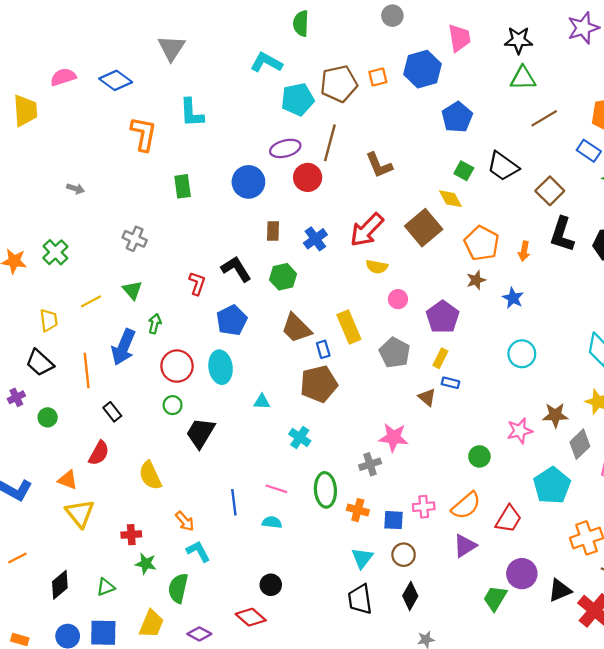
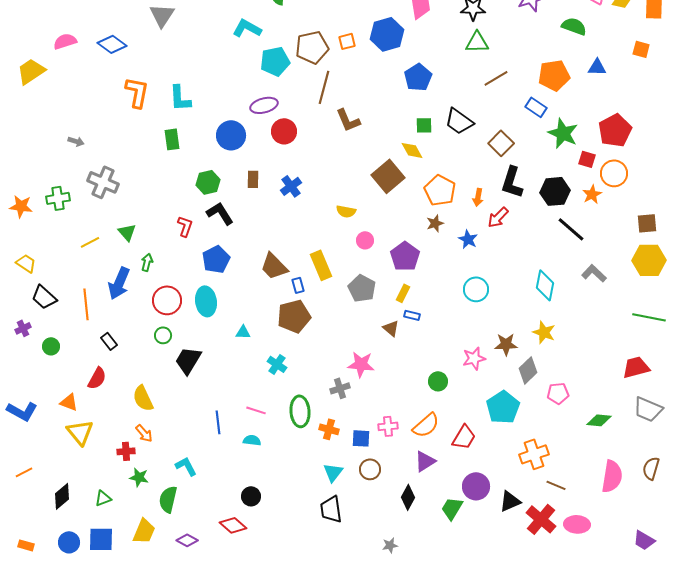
yellow trapezoid: (25, 110) -> (31, 71), turned -120
cyan L-shape: (192, 113) -> (180, 98), moved
brown line: (330, 143) -> (324, 87), moved
green square: (464, 171) -> (424, 125), turned -30
red arrow: (367, 230) -> (498, 217), moved, size x0.7
gray cross: (135, 239) -> (103, 182), moved, size x1.4
green cross: (55, 252) -> (58, 198), turned 35
green hexagon: (283, 277) -> (208, 182), moved
yellow trapezoid: (49, 320) -> (26, 263), moved, turned -50
orange arrow: (185, 521) -> (144, 433), moved
black diamond: (410, 596) -> (408, 497), moved

